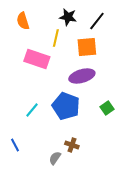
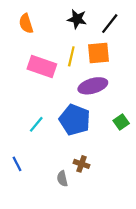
yellow line: (56, 38) -> (71, 56), moved
gray semicircle: (55, 158) -> (62, 179), turned -48

